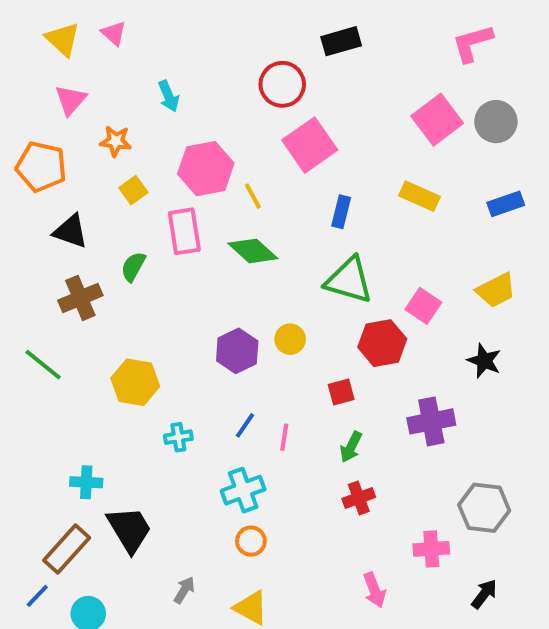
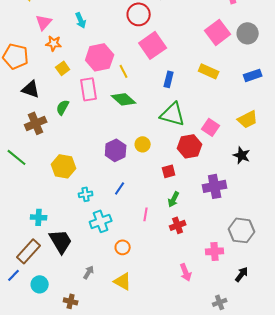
pink triangle: (71, 100) -> (44, 22), moved
pink line: (284, 437) -> (146, 214), moved
cyan cross: (243, 490) -> (101, 221), moved

